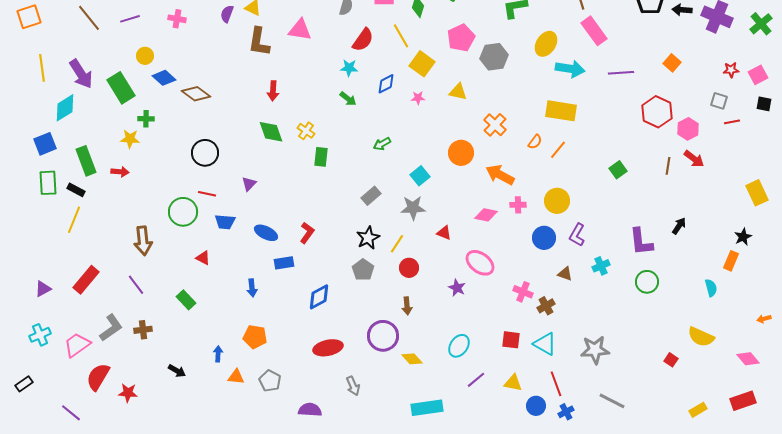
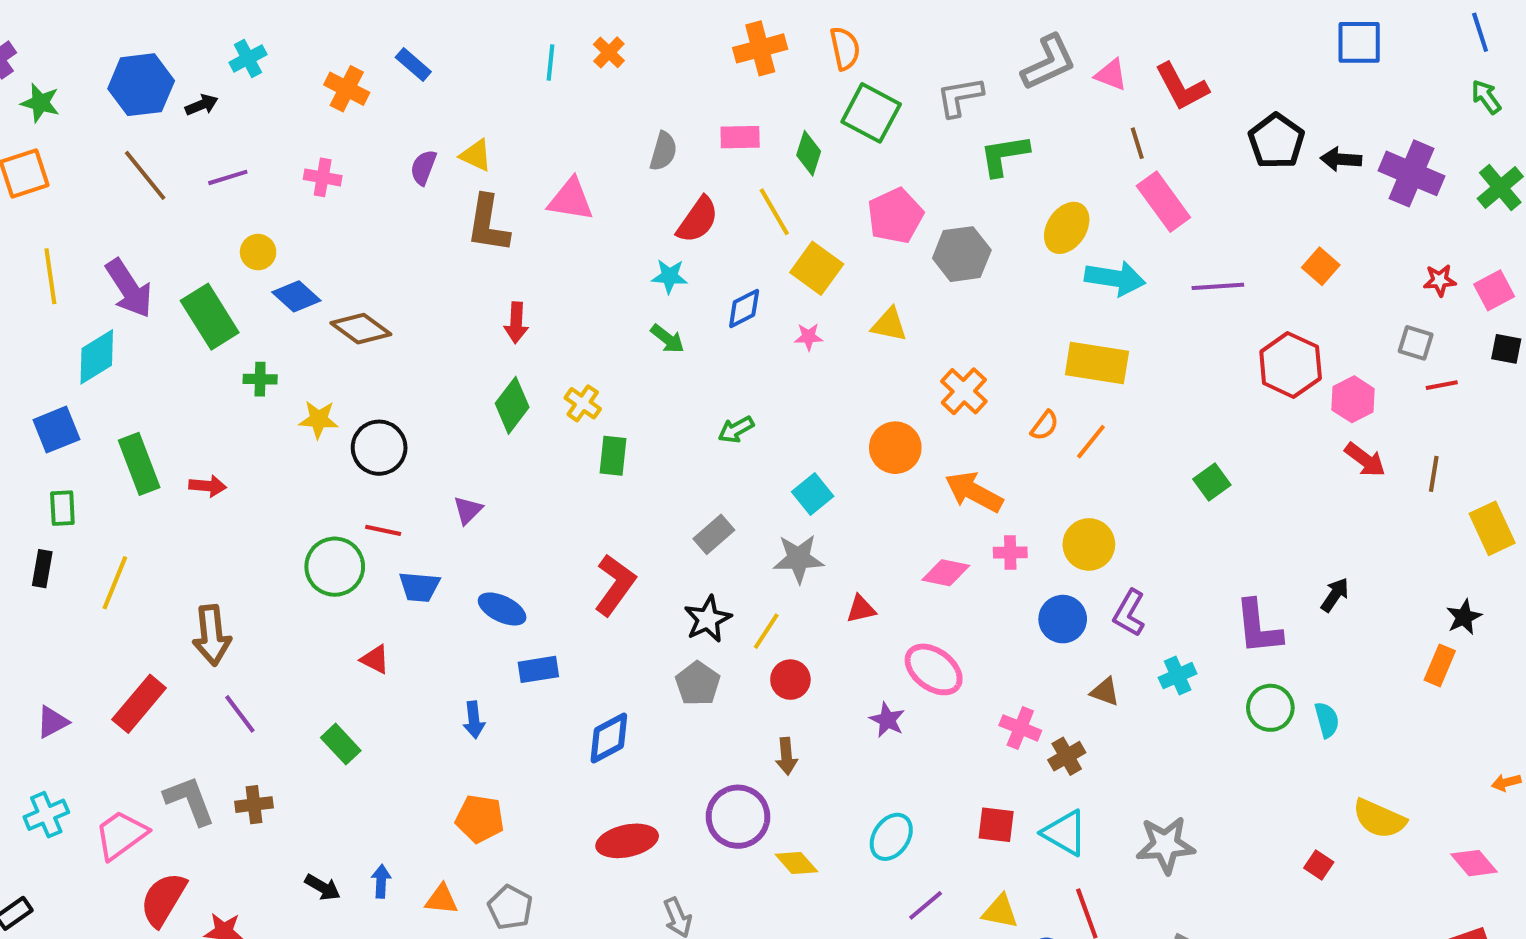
green diamond: (271, 132) -> (512, 405), turned 56
yellow star: (130, 139) -> (319, 419), moved
brown line: (668, 166) -> (1434, 474), moved
green rectangle: (48, 183) -> (62, 508), size x0.7
black rectangle: (76, 190) -> (42, 569), moved, turned 72
red L-shape: (307, 233) -> (615, 585), moved, size x1.4
red triangle: (444, 233) -> (861, 609), turned -35
brown arrow: (143, 241) -> (212, 635), moved
cyan semicircle: (711, 288) -> (1327, 720), moved
gray L-shape: (111, 328) -> (190, 801), turned -76
blue arrow: (218, 354) -> (381, 881), moved

